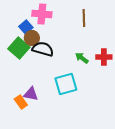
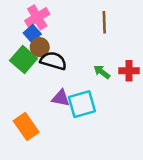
pink cross: (42, 14) -> (37, 17), moved, turned -36
purple triangle: (31, 94) -> (61, 98), moved
orange rectangle: (21, 102) -> (26, 127), size x1.5

